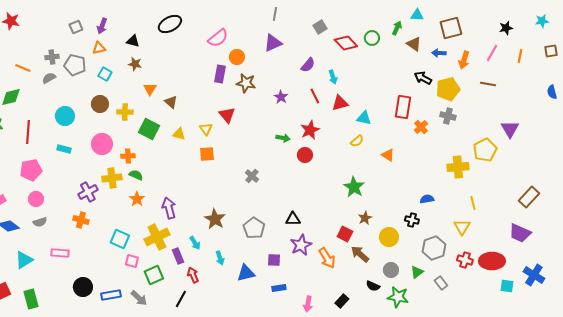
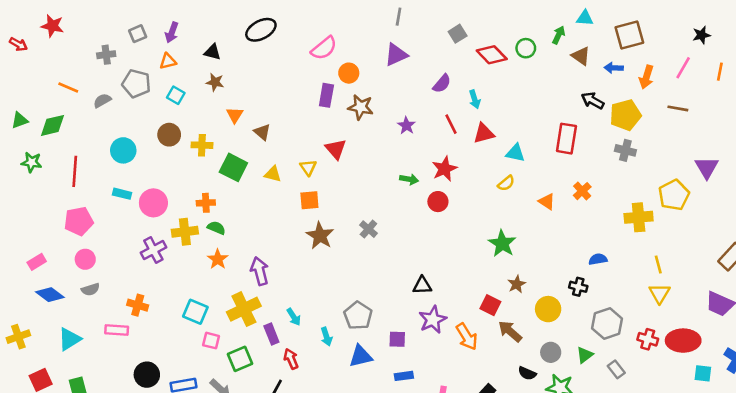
gray cross: (52, 57) -> (106, 55), moved
orange cross: (421, 127) -> (582, 191), moved
pink circle: (102, 144) -> (153, 203), moved
brown star: (215, 219) -> (320, 236), moved
orange cross: (81, 220) -> (138, 305), moved
yellow triangle: (462, 227) -> (660, 293), moved
gray pentagon: (254, 228) -> (358, 316), moved

